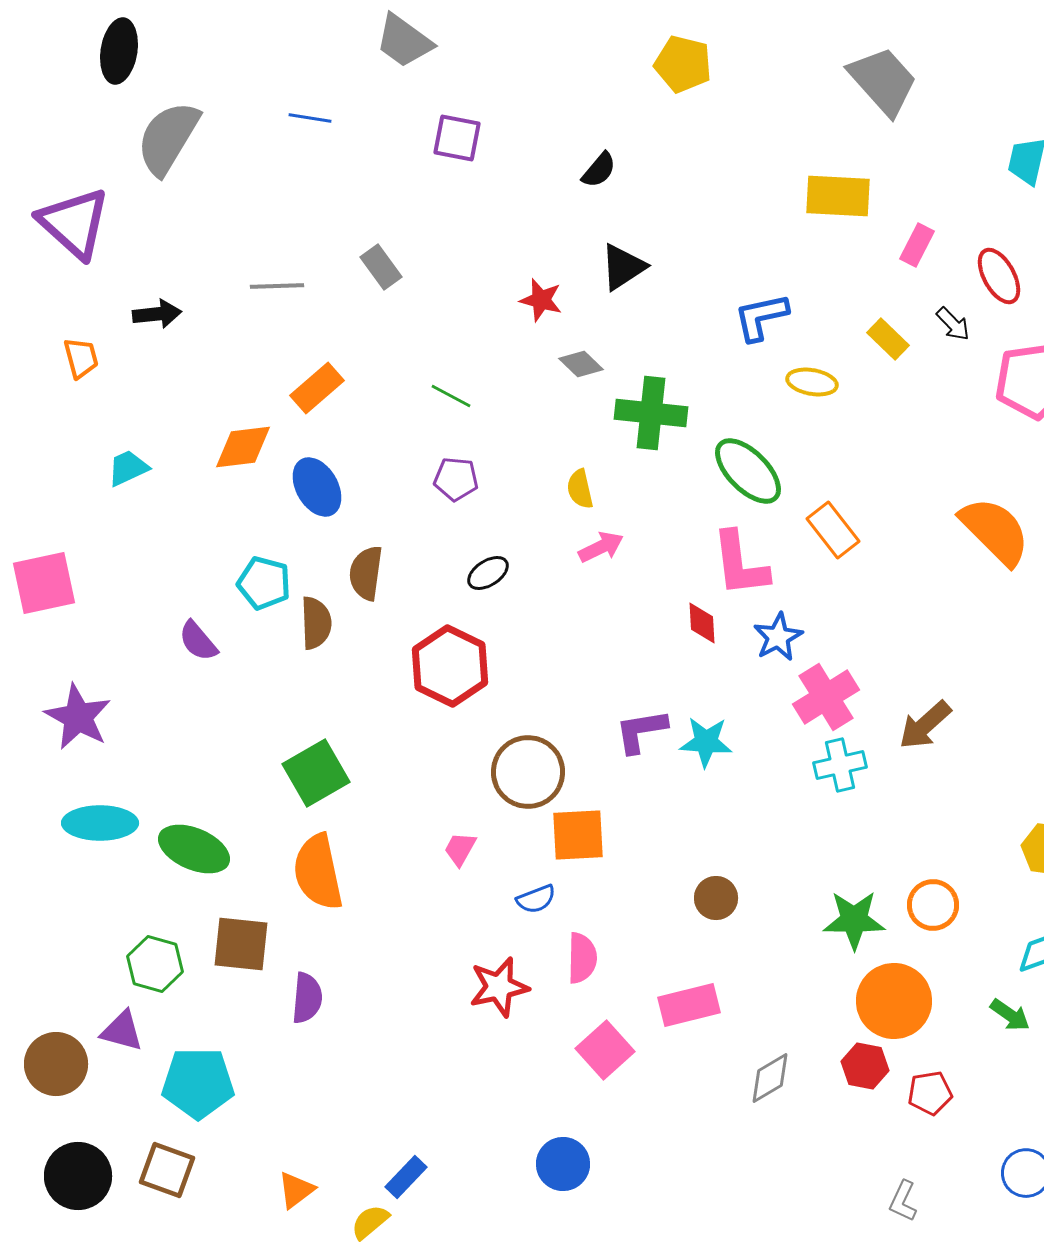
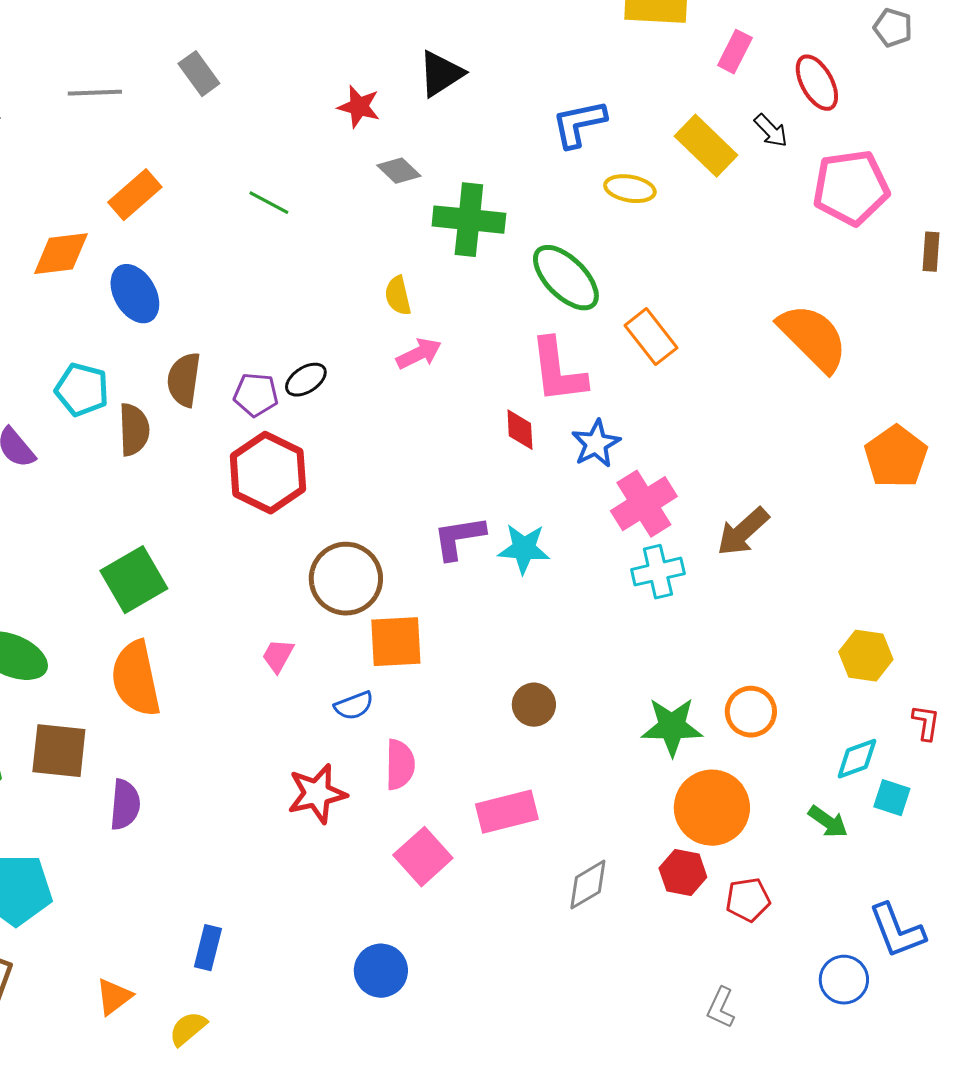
yellow rectangle: (888, 339) -> (706, 146), size x1.5
purple pentagon: (456, 479) -> (256, 395), moved
blue rectangle: (406, 1177) -> (208, 948), moved, turned -30

